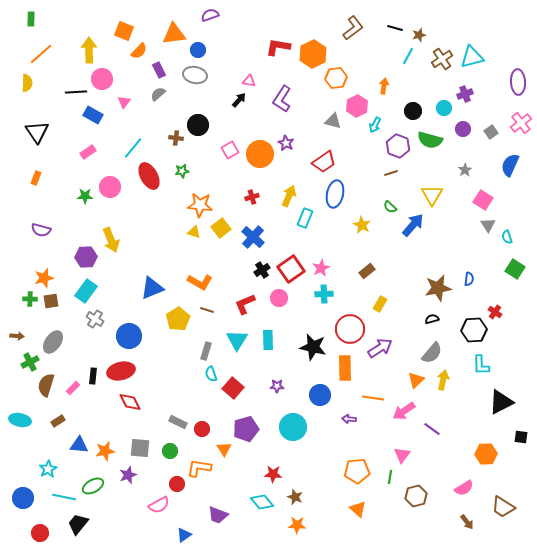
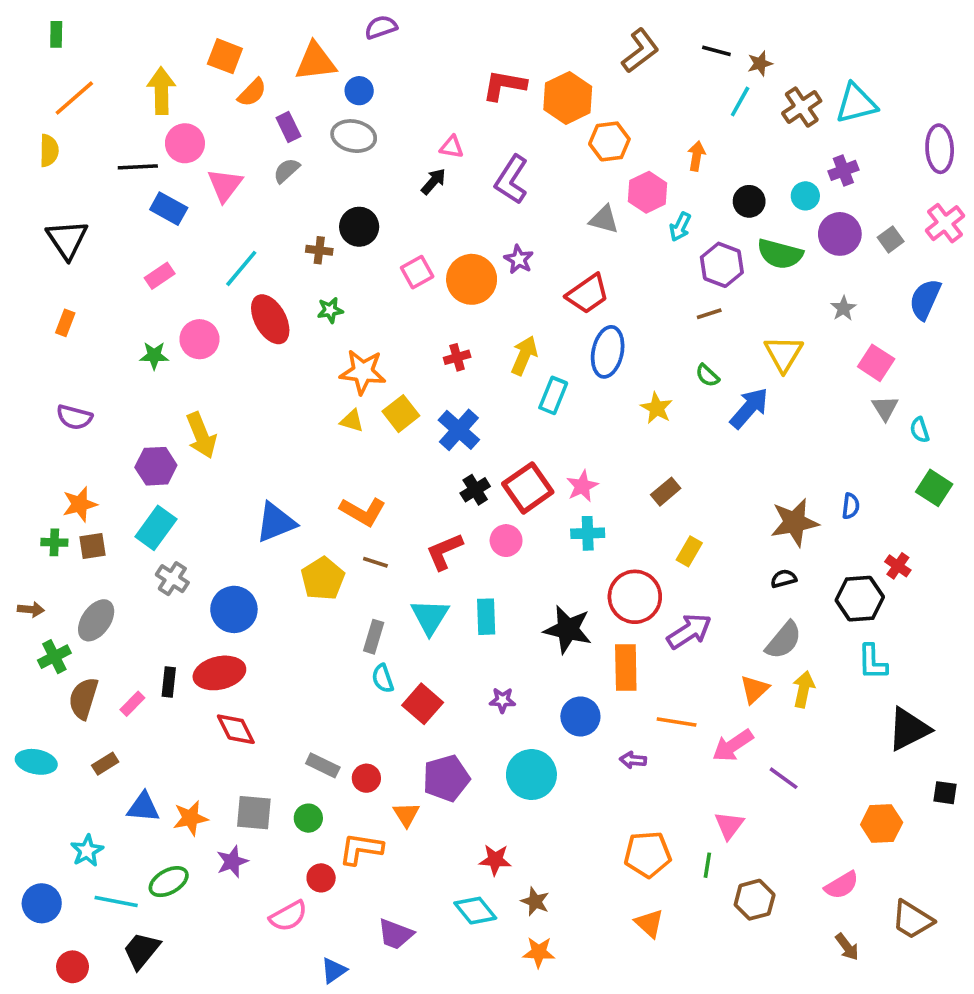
pink triangle: (124, 102) -> (225, 185), size x1.5
purple circle: (463, 129) -> (840, 234), size x1.5

